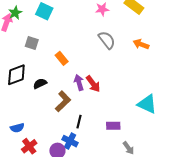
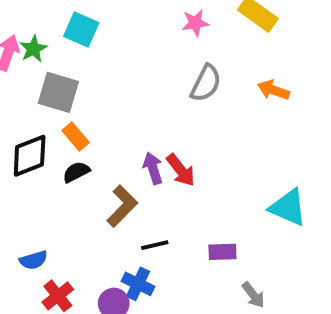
green star: (15, 13) -> (33, 49), moved
gray semicircle: (107, 40) -> (206, 83), turned 66
gray square: (32, 43) -> (58, 92), size x1.5
orange rectangle: (62, 58) -> (76, 137), moved
black line: (79, 122) -> (155, 245), turned 64

